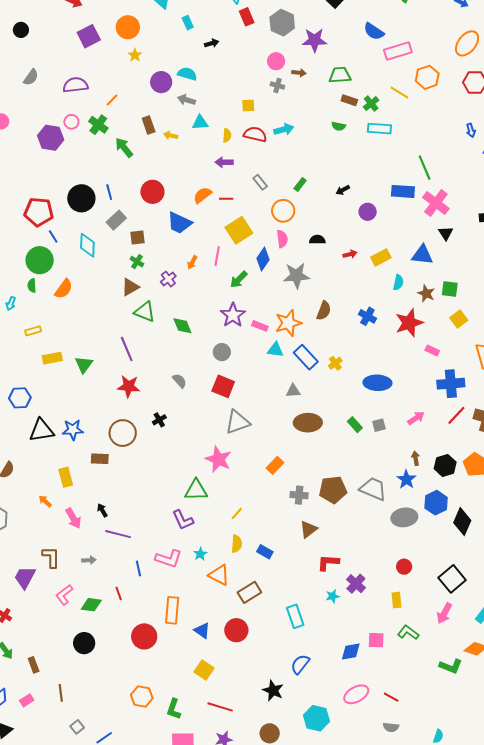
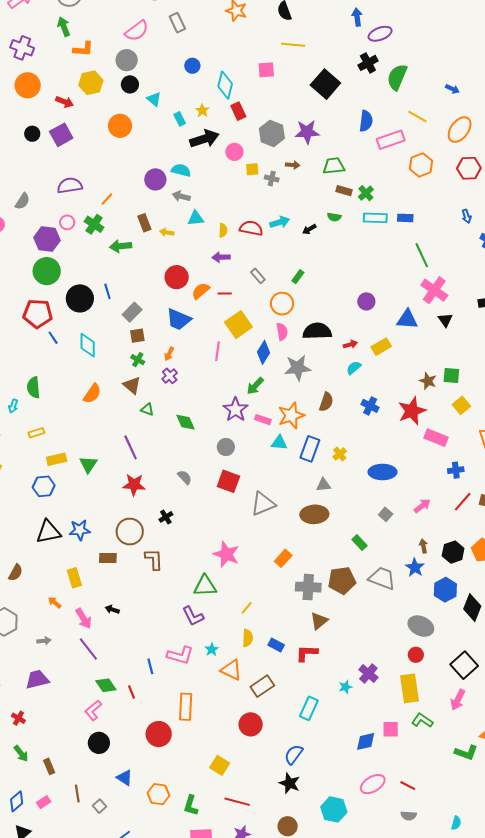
gray hexagon: (282, 23) -> (272, 133), moved
black circle: (21, 30) -> (32, 134), moved
blue semicircle: (374, 31) -> (366, 121), turned -115
purple square: (89, 36) -> (61, 135), moved
black arrow: (212, 43) -> (204, 139), size x2.0
yellow star: (135, 55) -> (202, 111), moved
pink circle: (276, 61) -> (234, 152), moved
gray semicircle: (31, 77) -> (23, 201), moved
yellow line: (399, 92) -> (417, 117), moved
yellow square: (248, 105) -> (252, 169), moved
green arrow: (124, 148) -> (121, 246), turned -55
black arrow: (343, 190) -> (309, 229), moved
blue rectangle: (403, 191) -> (405, 218), moved, size x0.7
red circle: (152, 192) -> (177, 277), moved
gray rectangle: (116, 220) -> (132, 312), moved
black semicircle: (317, 240) -> (317, 331), size x1.8
blue triangle: (422, 255) -> (407, 319), moved
green circle: (40, 260) -> (47, 271), moved
orange arrow: (192, 262) -> (169, 354), moved
green arrow: (239, 279) -> (255, 386), moved
cyan semicircle: (398, 282) -> (354, 368), moved, turned -140
green semicircle: (32, 286) -> (34, 387), size x1.5
brown triangle: (130, 287) -> (132, 385), turned -48
orange semicircle: (64, 289) -> (92, 394), moved
green triangle: (145, 312) -> (147, 409), size x0.6
pink rectangle: (432, 350) -> (436, 438), size x1.6
blue rectangle: (306, 357) -> (310, 449), turned 65
blue cross: (451, 384) -> (456, 470), size x0.6
gray triangle: (293, 391) -> (323, 485), moved
blue hexagon: (20, 398) -> (44, 486), moved
gray triangle: (237, 422) -> (263, 504), moved
green rectangle: (355, 425) -> (360, 543), moved
gray square: (379, 425) -> (386, 514), turned -32
gray cross: (299, 495) -> (308, 587), size x1.4
black arrow: (102, 510) -> (112, 609), turned -40
gray ellipse: (404, 517) -> (421, 626), moved, turned 35
purple line: (118, 534) -> (88, 649), moved, turned 40
brown L-shape: (51, 557) -> (154, 559), moved
gray arrow: (89, 560) -> (44, 641), moved
red L-shape: (328, 563) -> (307, 653), moved
purple trapezoid: (25, 577) -> (37, 679), turned 50
pink L-shape: (64, 595) -> (93, 710), moved
yellow rectangle: (396, 600) -> (409, 688), size x1.8
green diamond: (91, 605) -> (106, 685), moved, turned 50
cyan rectangle: (295, 616) -> (309, 708), turned 45
blue triangle: (202, 631) -> (125, 778), moved
blue semicircle: (300, 664) -> (294, 754), moved
gray square: (77, 727) -> (100, 806), moved

